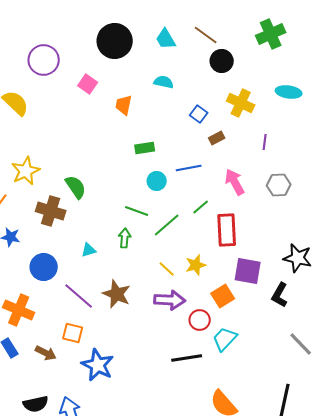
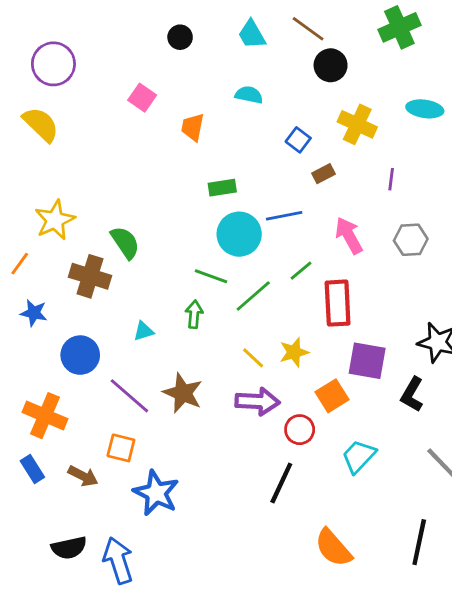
black circle: (115, 41) -> (180, 37), size x0.5
purple circle: (44, 60) -> (53, 64), moved
cyan circle: (157, 181) -> (239, 234), size x1.6
cyan trapezoid: (225, 339) -> (359, 456), moved
black line: (187, 358) -> (281, 483), turned -56

